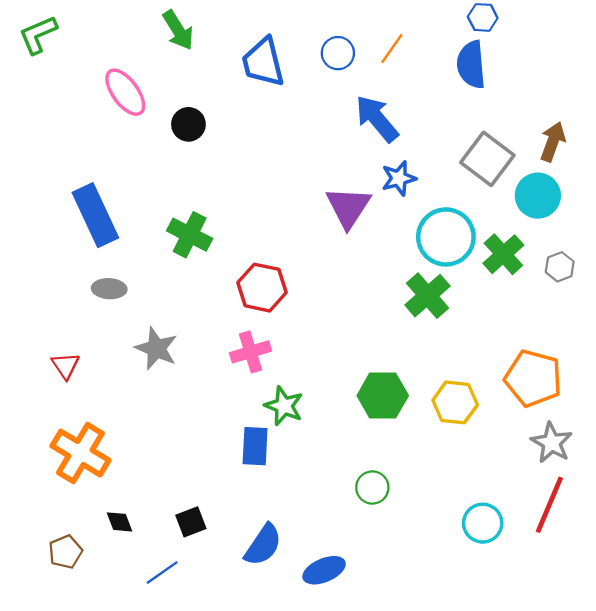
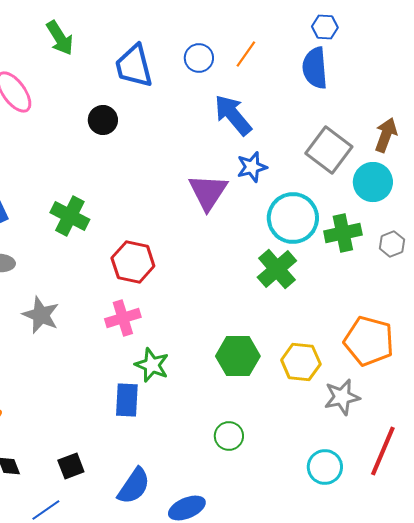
black circle: (188, 124) -> (103, 120), moved
green cross: (503, 254) -> (343, 233), turned 30
gray star: (552, 443) -> (342, 397), moved, turned 30

